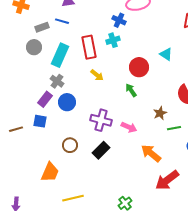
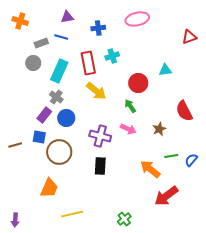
blue cross: (119, 20) -> (98, 28), moved, turned -32
cyan triangle: (166, 54) -> (165, 70), turned -40
yellow arrow: (97, 75) -> (96, 91), size x1.5
pink arrow: (129, 127) -> (128, 129), moved
green line: (174, 128) -> (171, 156), moved
brown circle: (70, 145) -> (59, 152), moved, size x1.6
black rectangle: (101, 150) -> (100, 166), turned -42

